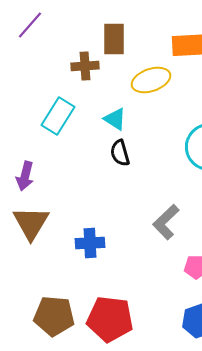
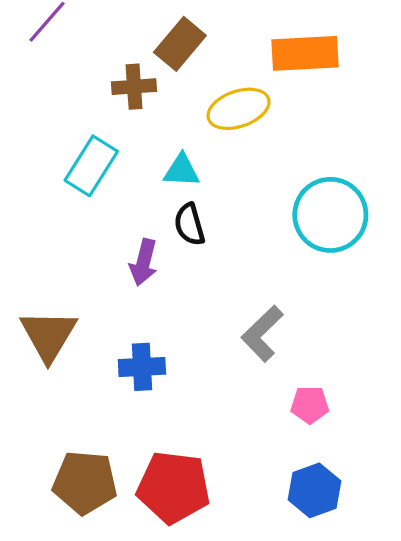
brown rectangle: (114, 39) -> (180, 44), turned 40
cyan triangle: (115, 119) -> (182, 171), turned -30
purple arrow: (25, 176) -> (144, 262), moved

